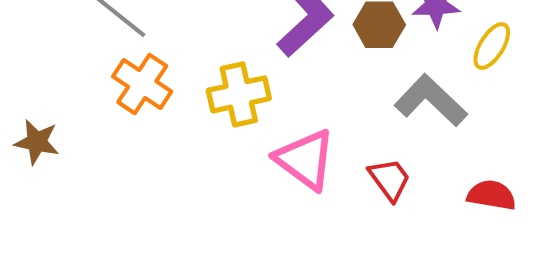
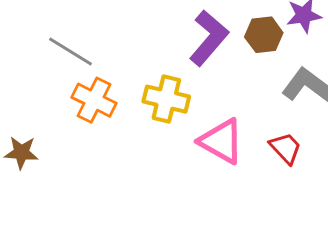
yellow cross: (239, 94) -> (166, 99), turned 33

